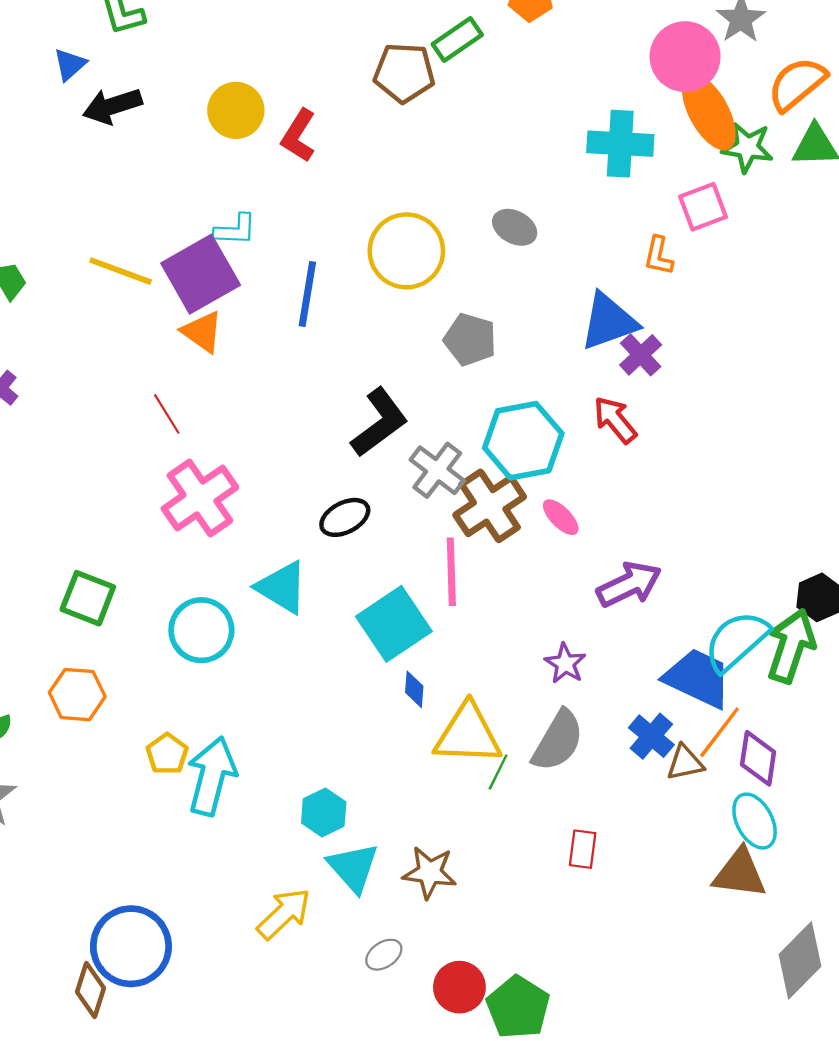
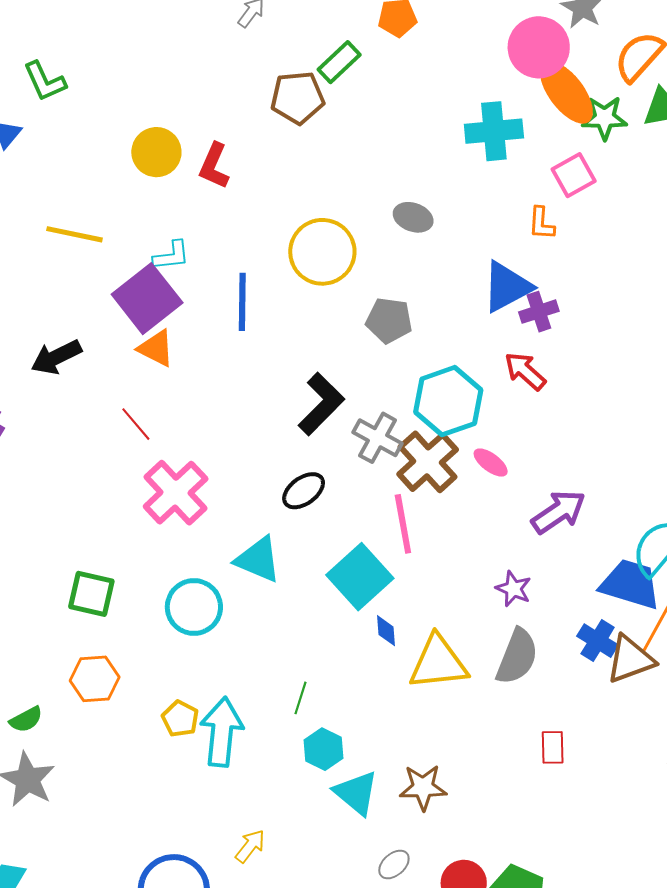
black arrow: (112, 106) -> (56, 357), moved
yellow line: (121, 271) -> (75, 234), moved
purple cross: (641, 355) -> (539, 312), turned 33
brown triangle: (685, 763) -> (630, 659), size x1.5
green line: (498, 772) -> (301, 698), moved
yellow arrow: (284, 914) -> (250, 846), moved, size x0.7

